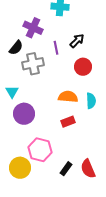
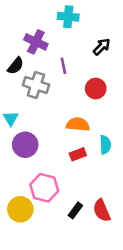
black arrow: (77, 41) -> (102, 47), moved
gray cross: (33, 64) -> (36, 85), turned 30
cyan semicircle: (91, 101) -> (105, 145), moved

